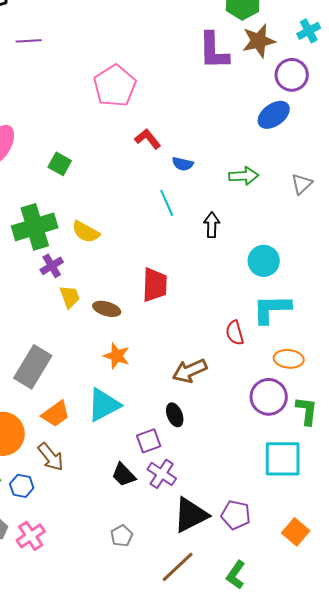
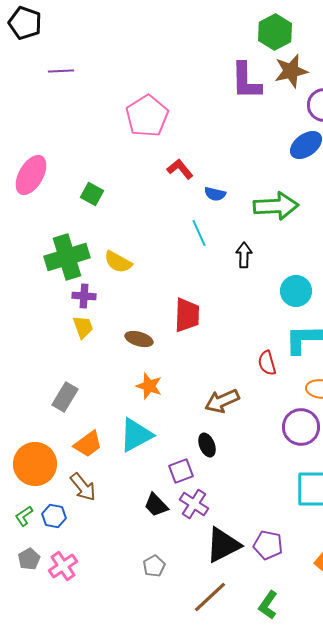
green arrow: (244, 176) -> (276, 206), size x1.5
purple cross: (52, 266) -> (84, 296), turned 35
yellow trapezoid: (70, 297) -> (83, 327), moved
gray rectangle: (33, 367) -> (65, 397), size x0.7

